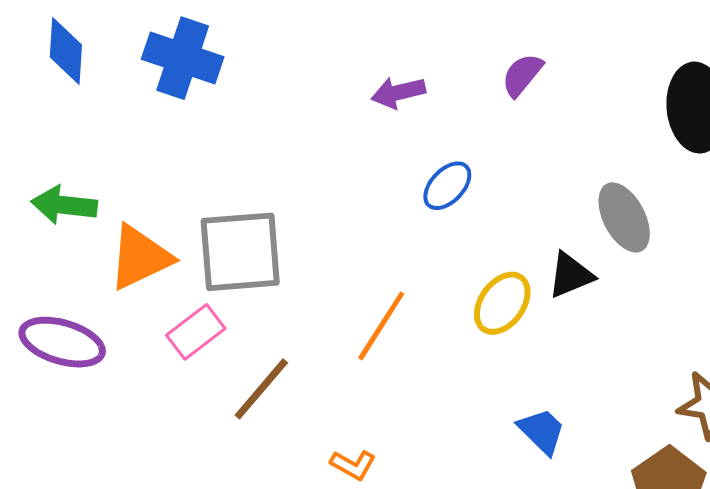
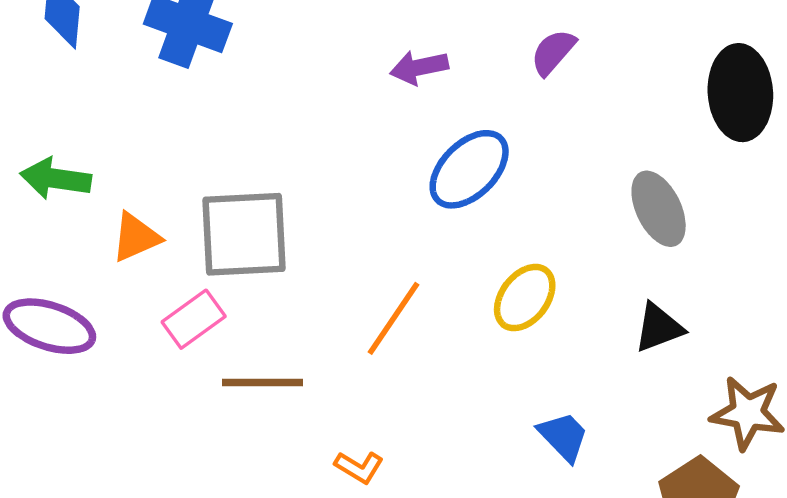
blue ellipse: (447, 186) -> (469, 169), size x1.5
orange triangle: (140, 257) -> (136, 237), size x0.7
black triangle: (571, 275) -> (659, 328), moved
brown line: (261, 389) -> (263, 382), turned 48

